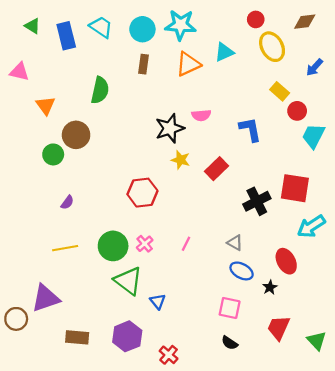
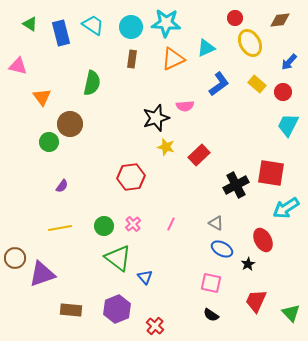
red circle: (297, 111) -> (283, 92), moved
blue L-shape: (250, 129) -> (219, 84), moved, turned 65
green circle: (113, 246) -> (104, 226), size x0.7
brown circle: (16, 319) -> (15, 258), moved

